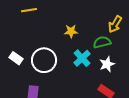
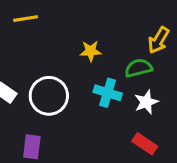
cyan cross: (82, 58) -> (108, 93), turned -30

